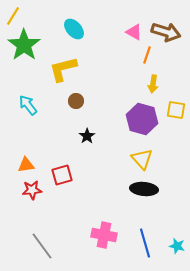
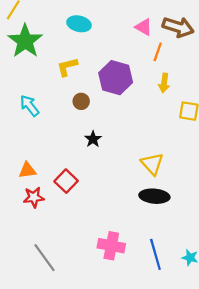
cyan ellipse: (74, 29) -> (79, 24), turned -35
yellow L-shape: (63, 69) -> (67, 67), size x0.7
purple hexagon: (142, 119) -> (116, 78), moved
red square: (62, 175) -> (66, 181), turned -30

